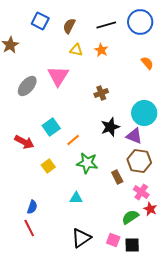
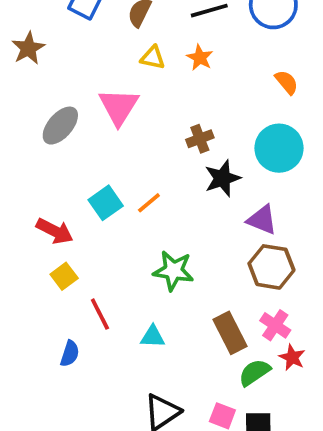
cyan circle: (144, 113) -> (279, 148), moved
black star: (110, 127) -> (222, 178), moved
orange line: (73, 140) -> (149, 203), moved
yellow square: (48, 166) -> (64, 276), moved
brown rectangle: (117, 177) -> (230, 333), moved, size x1.5
red line: (29, 228) -> (100, 314), moved

